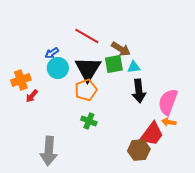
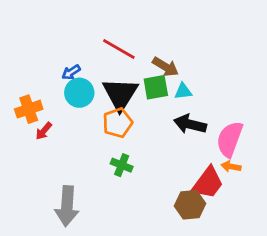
black arrow: (139, 91) -> (190, 124), turned 110

